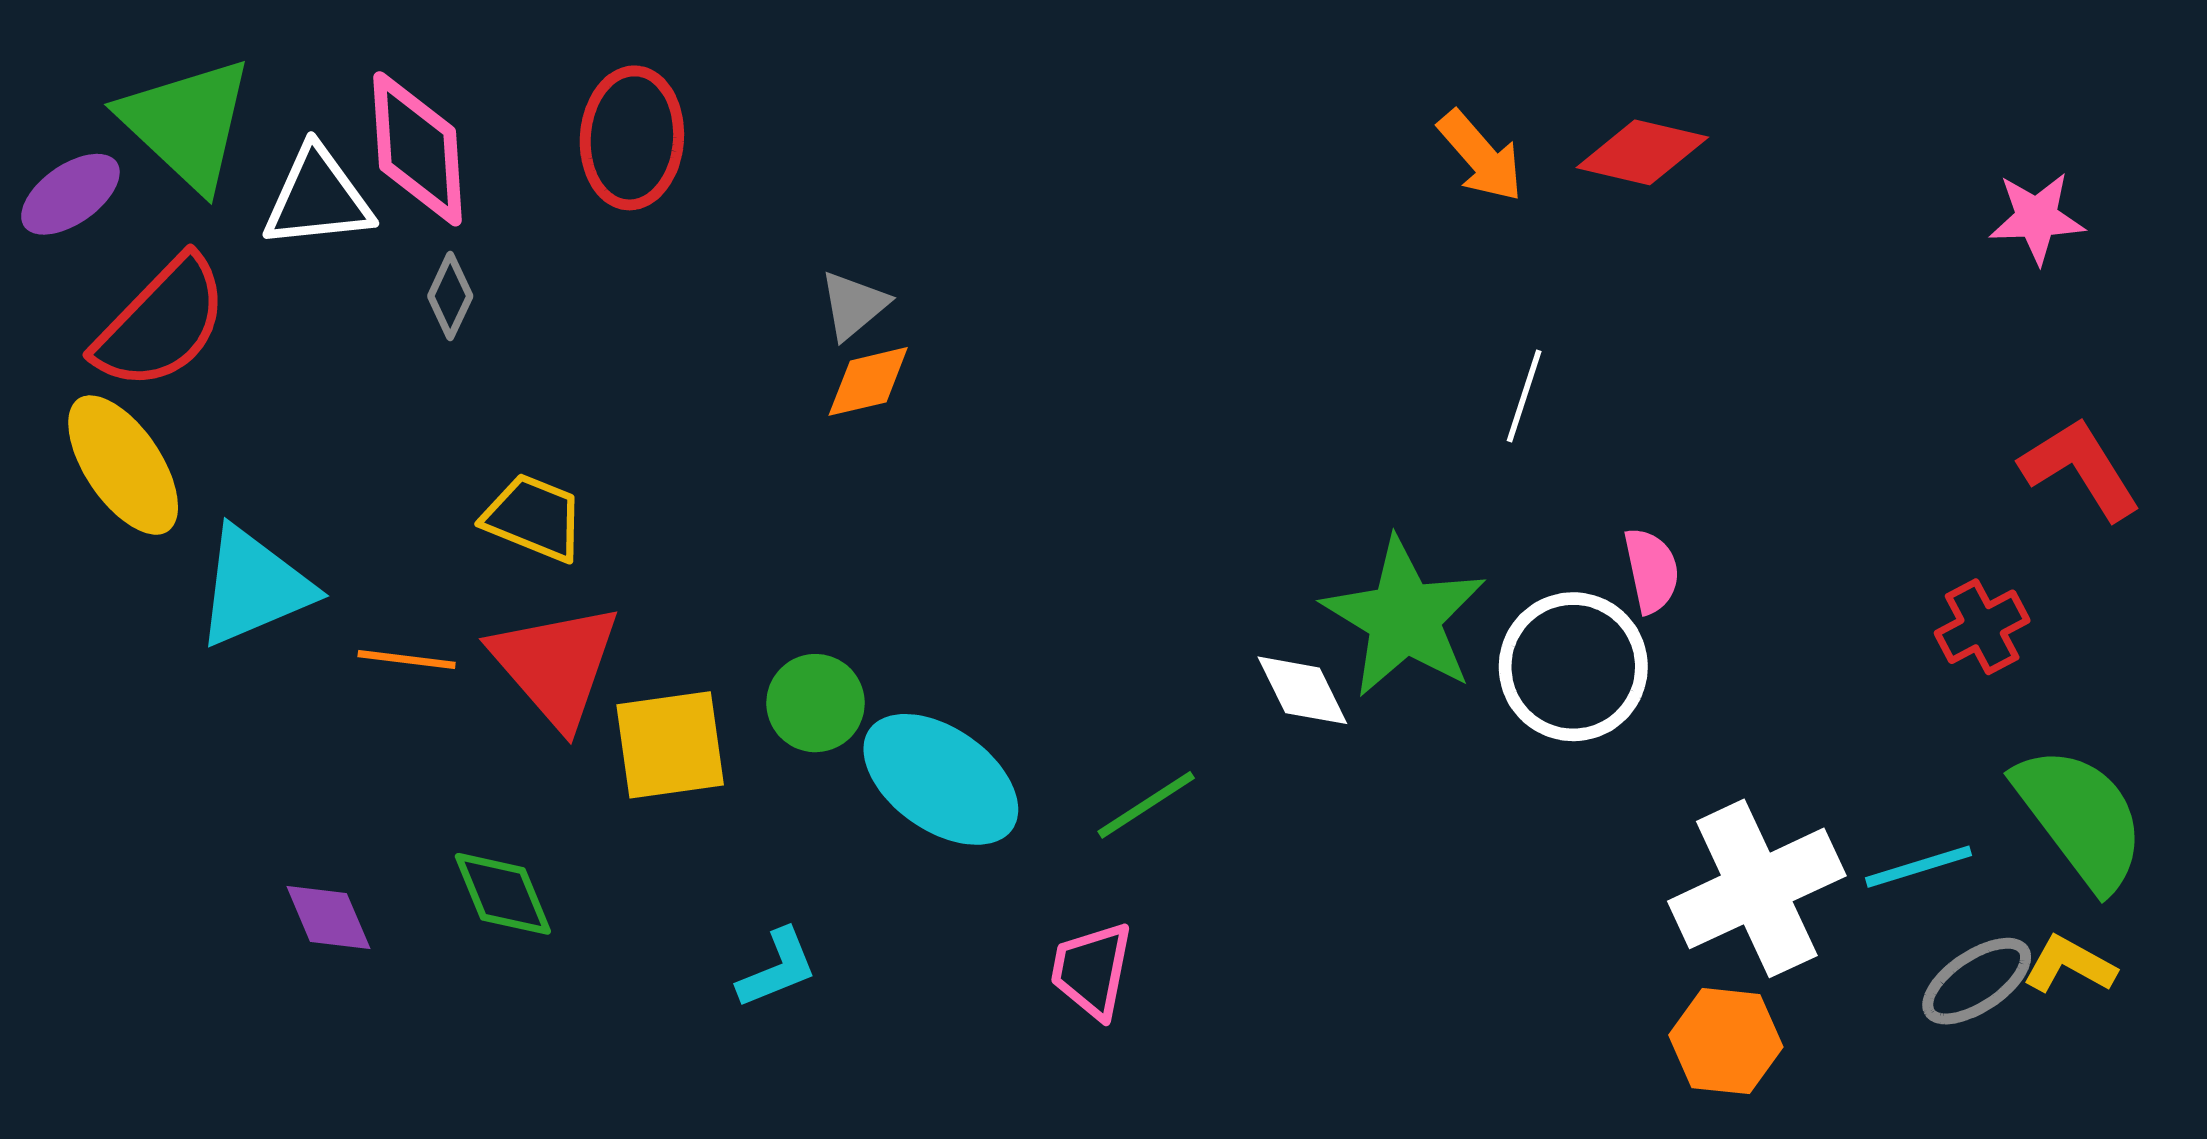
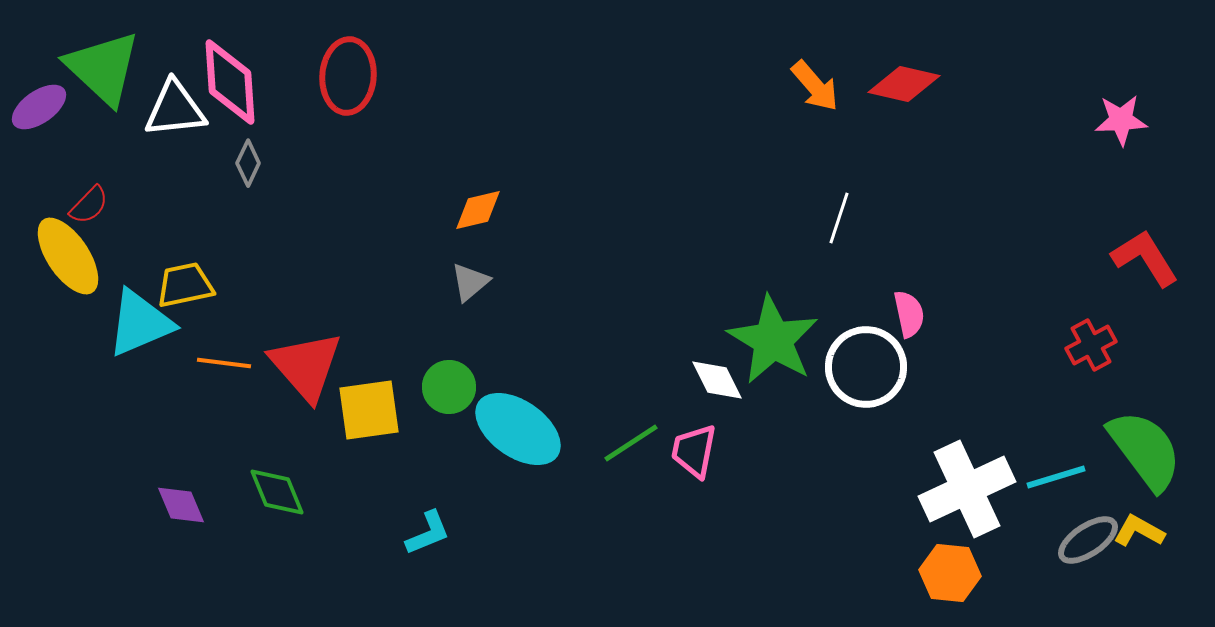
gray triangle: (854, 305) -> (470, 282), moved
red semicircle: (161, 323) -> (89, 205), moved, size x0.5
yellow trapezoid: (534, 518) -> (185, 285), moved, turned -34
pink trapezoid: (1092, 970) -> (694, 451), moved

